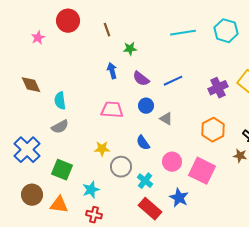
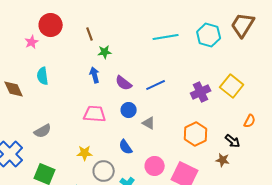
pink star: (38, 38) -> (32, 42), moved
green star: (130, 49) -> (105, 52), moved
cyan semicircle: (60, 101) -> (43, 76), moved

